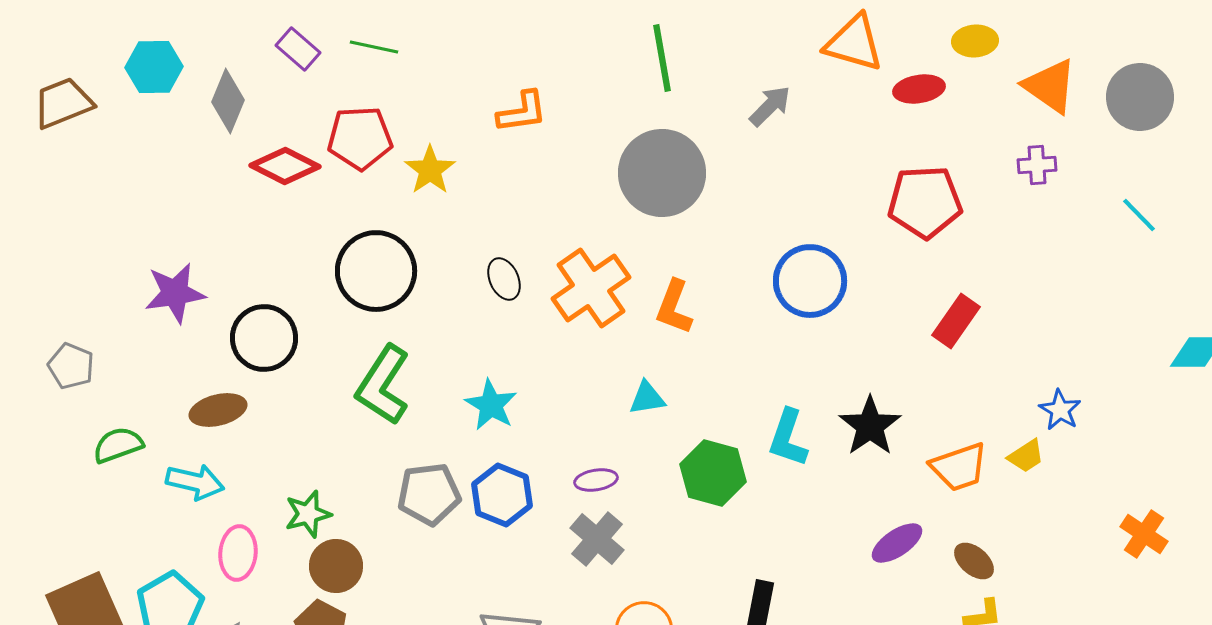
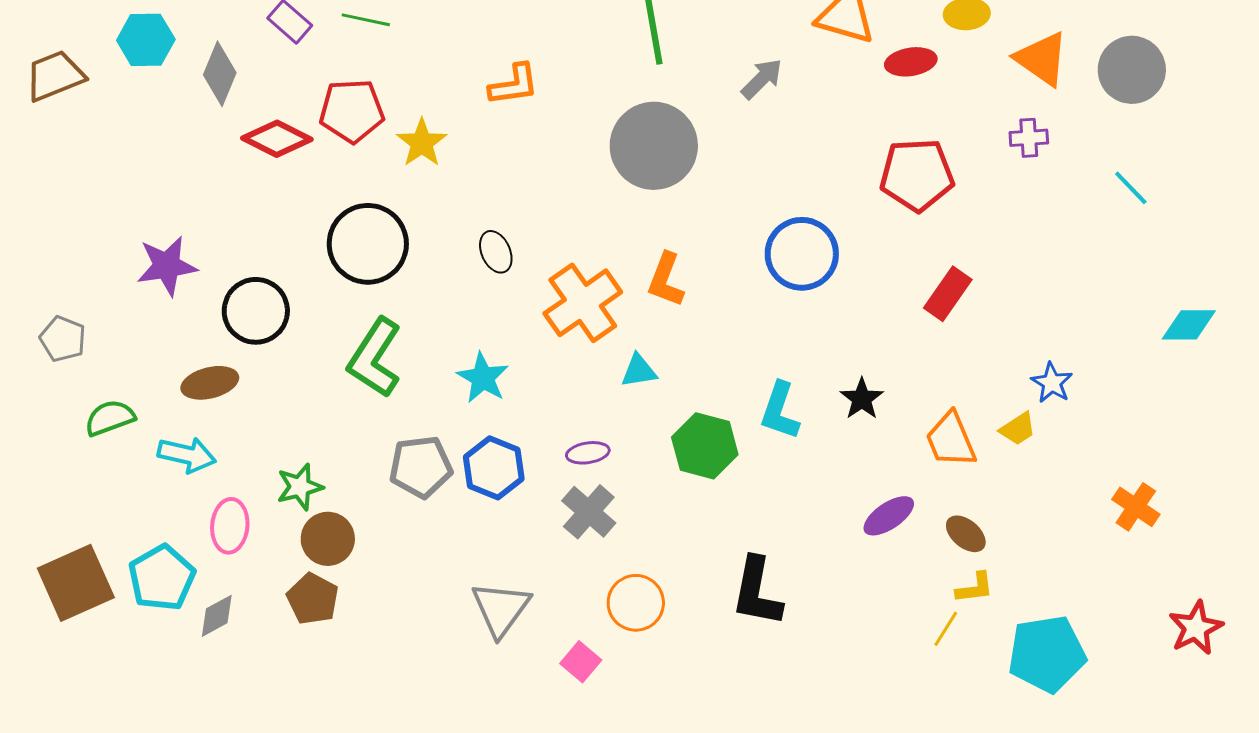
orange cross: (591, 288) -> (583, 303), moved
black star: (870, 426) -> (862, 399), size x0.7
orange trapezoid: (959, 467) -> (951, 440), turned 86

